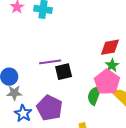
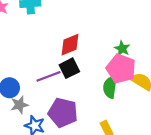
red diamond: (110, 47) -> (70, 45), moved
purple line: (50, 62) -> (49, 76), moved

